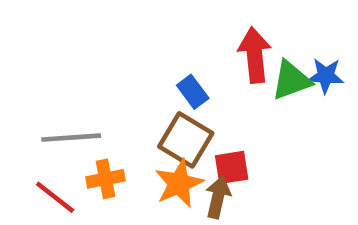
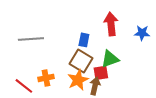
green triangle: (291, 80) -> (110, 59), moved
blue rectangle: (193, 92) -> (84, 40), turned 48
gray line: (71, 138) -> (31, 39), moved

